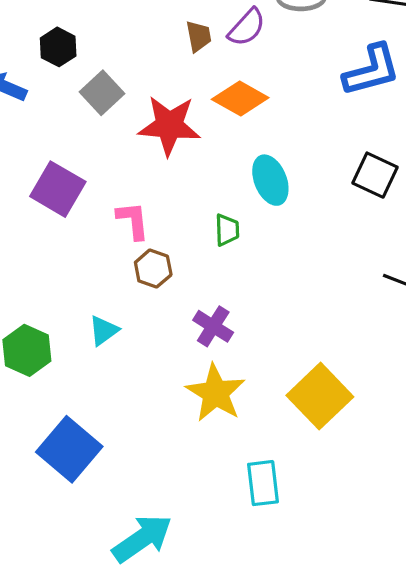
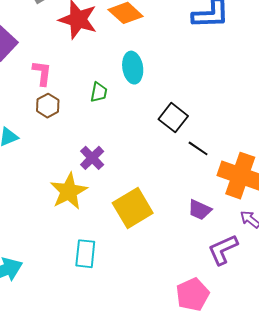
black square: (375, 175) -> (173, 118), moved
purple cross: (213, 326) -> (92, 158), moved

